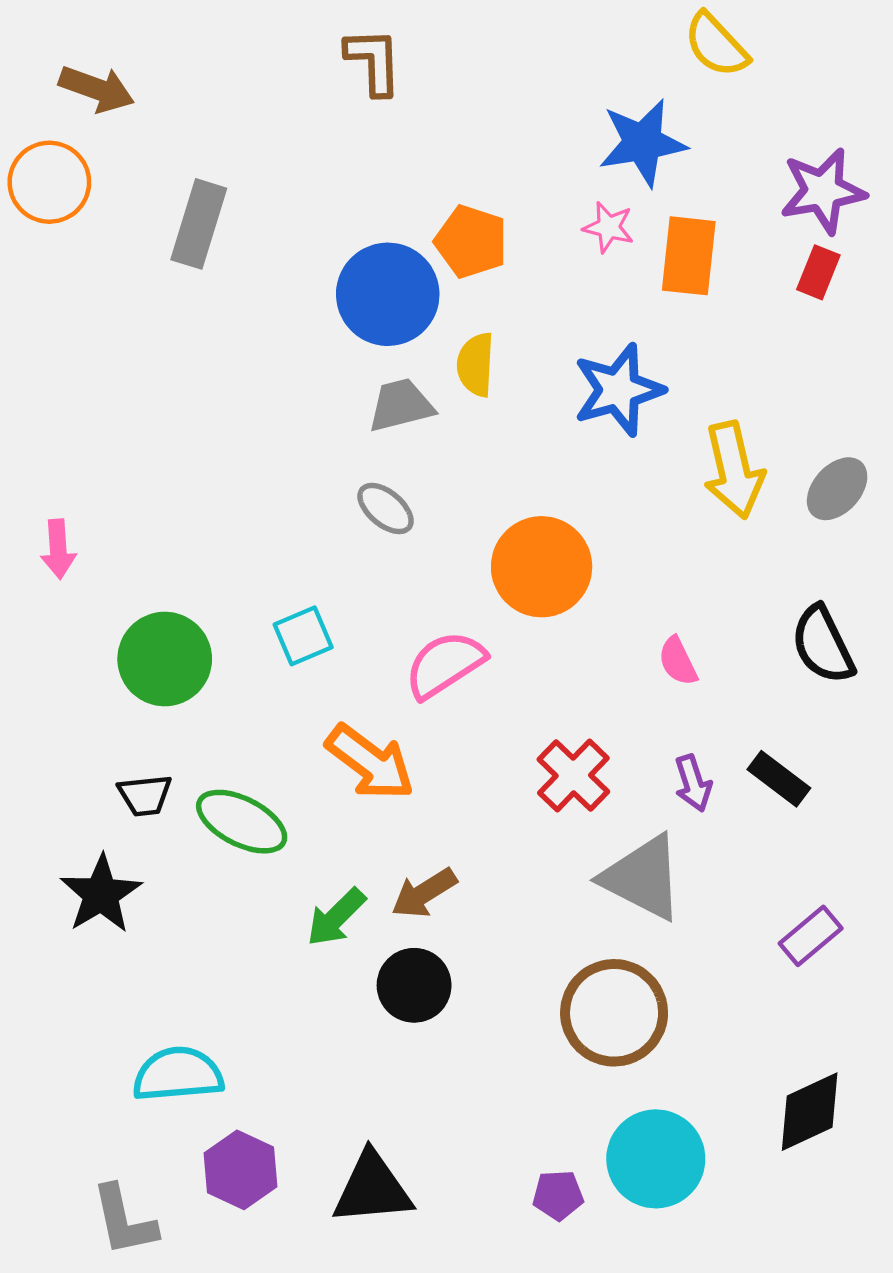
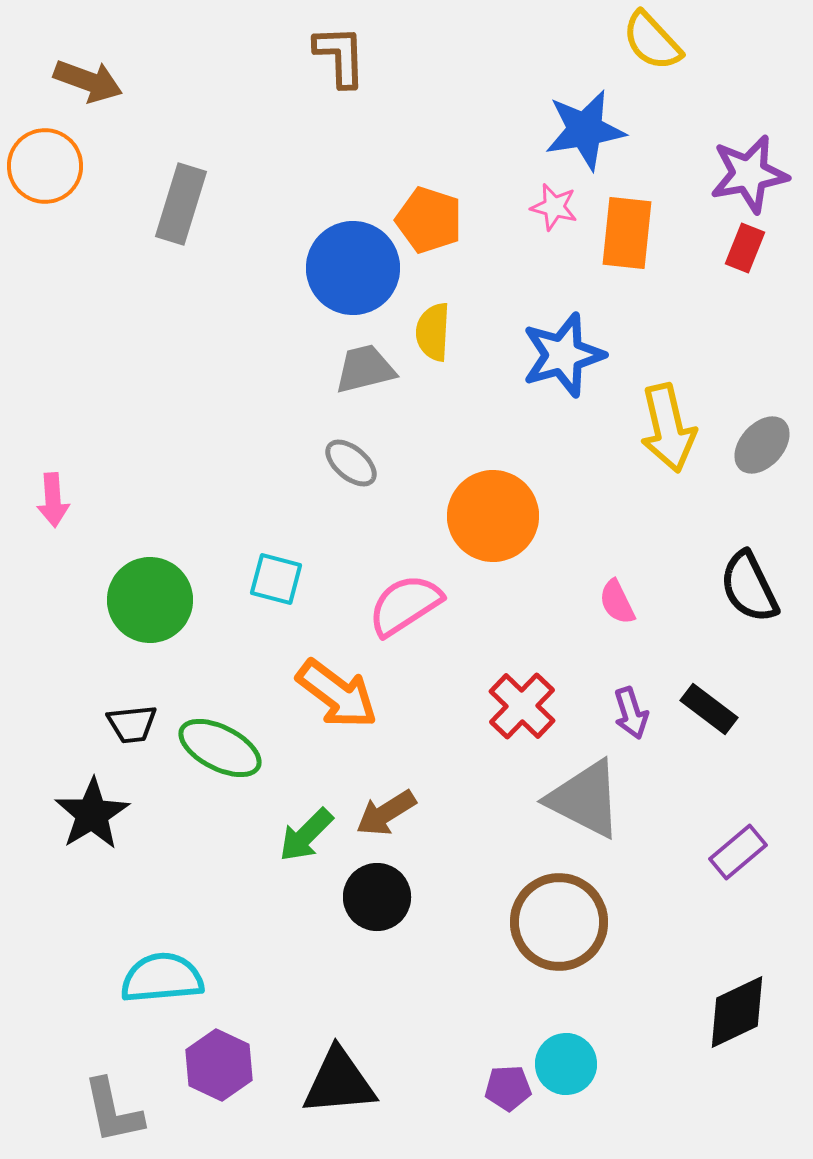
cyan square: (303, 636) -> (276, 579), turned 38
cyan circle: (656, 1159) -> (566, 1064), moved, size x0.7

